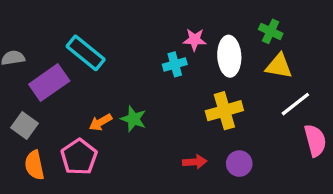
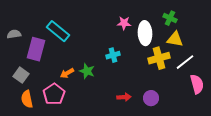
cyan cross: (175, 64) -> (113, 55), moved
purple rectangle: (49, 83) -> (36, 49), turned -40
yellow cross: (224, 111) -> (159, 58), moved

